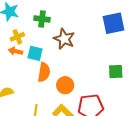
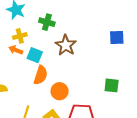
blue square: (113, 23) -> (117, 37), size x0.7

